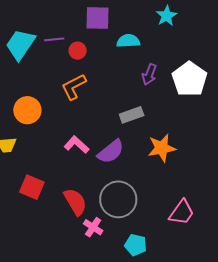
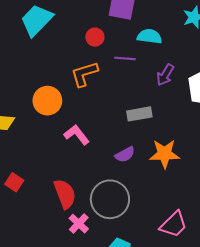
purple line: (54, 39) -> (125, 58), moved
orange circle: (27, 110) -> (47, 101), moved
purple semicircle: (111, 152) -> (125, 154), moved, size x0.7
red square: (32, 187) -> (14, 182), moved, size x0.7

